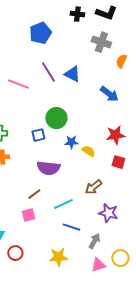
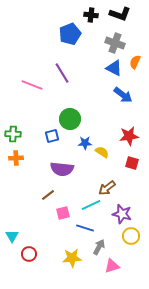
blue pentagon: (40, 33) -> (70, 34), moved
blue triangle: (72, 74) -> (114, 68), moved
cyan line: (63, 204) -> (91, 205), moved
pink square: (28, 215) -> (63, 213), moved
gray arrow: (94, 241) -> (99, 247), moved
yellow circle: (120, 258) -> (131, 236), moved

